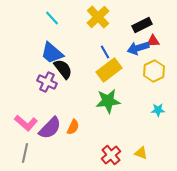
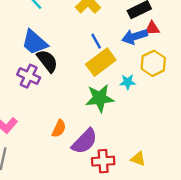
cyan star: (158, 110) -> (128, 82), moved
purple semicircle: (50, 128) -> (85, 141), moved
red cross: (111, 155) -> (103, 161), turned 36

